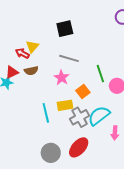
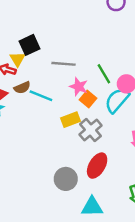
black square: (65, 29) -> (30, 45), moved
pink star: (62, 78) -> (79, 87), moved
cyan line: (46, 113) -> (41, 96), moved, turned -42
cyan semicircle: (99, 116) -> (117, 100), moved

